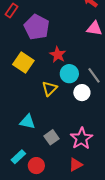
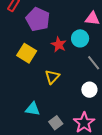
cyan circle: (69, 74) -> (80, 38), moved
white circle: (82, 93) -> (89, 90), moved

